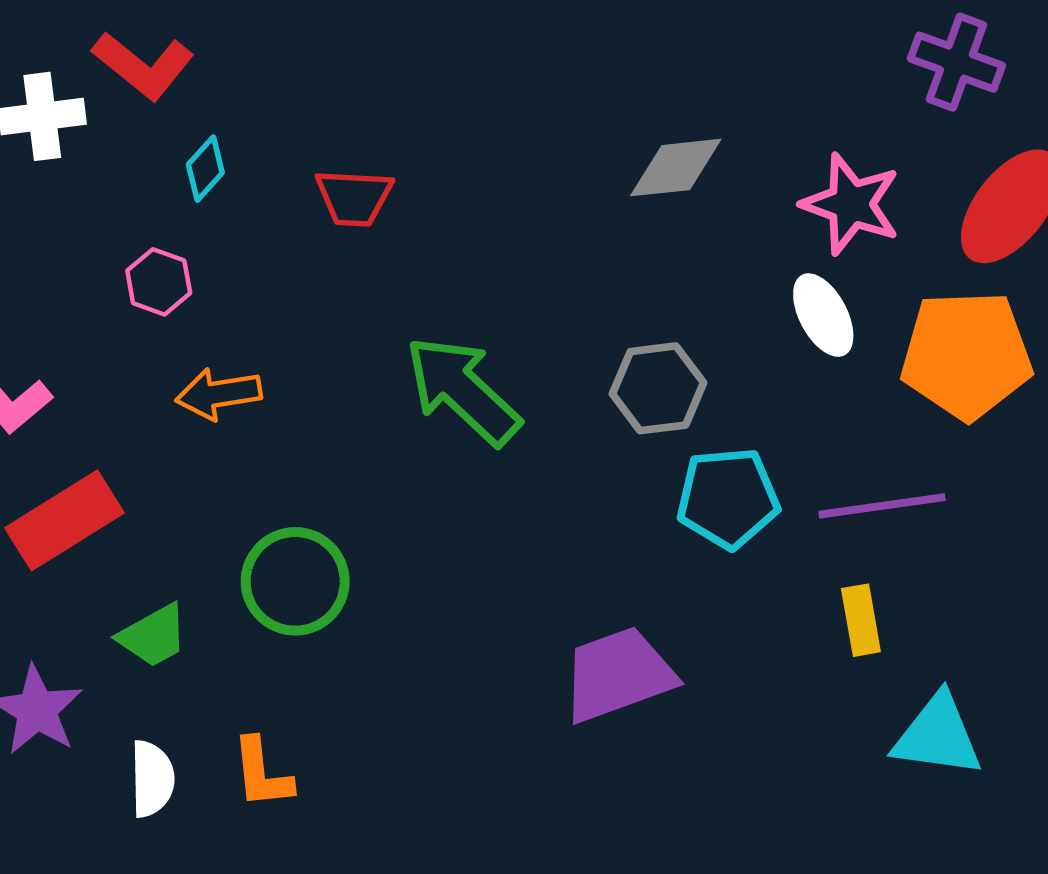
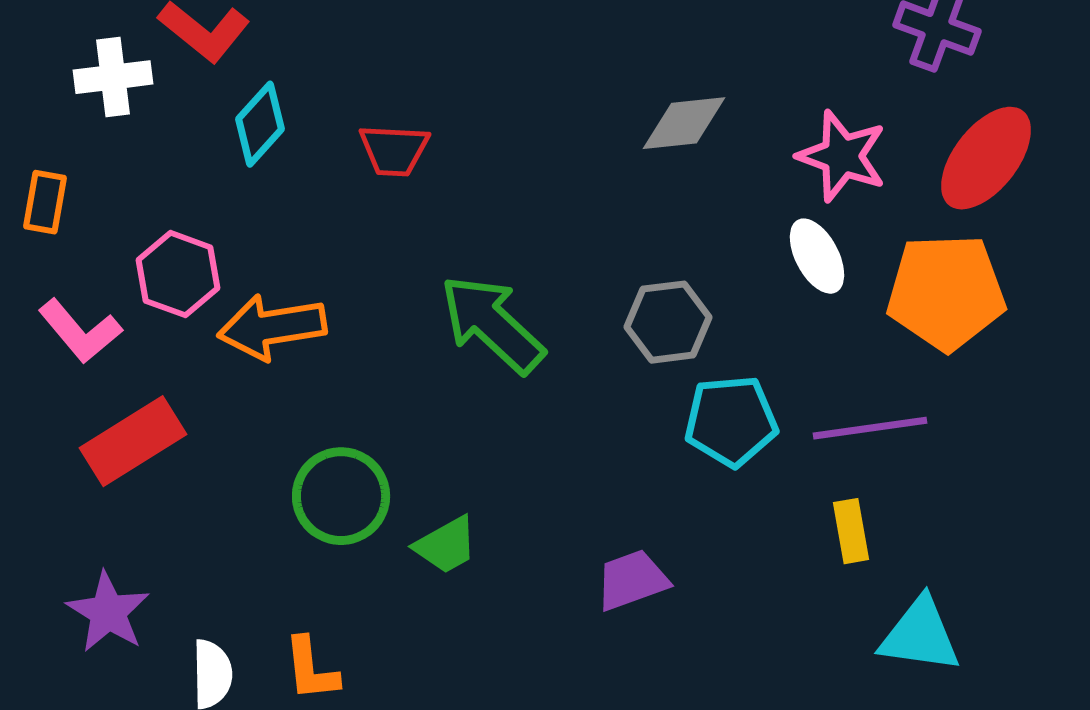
cyan diamond: (205, 169) -> (260, 124), size x1.4
pink hexagon: (159, 282) -> (178, 274), moved, size x1.4
orange arrow: (219, 394) -> (272, 327), size x1.4
green trapezoid: (153, 636) -> (446, 545), moved
purple trapezoid: (618, 675) -> (632, 580), size x0.7

